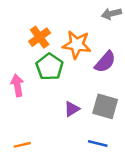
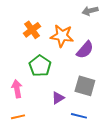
green pentagon: (49, 67) -> (40, 66), moved
pink arrow: (17, 85) -> (17, 89), moved
purple triangle: (72, 109) -> (58, 98), moved

